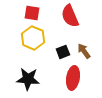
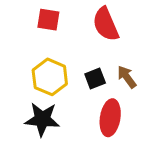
yellow hexagon: (33, 38) -> (50, 77), moved

